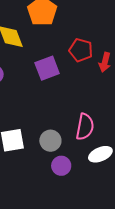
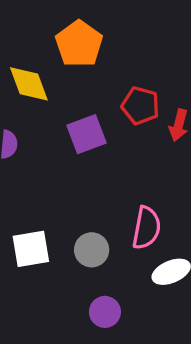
purple circle: (61, 166) -> (105, 312), moved

